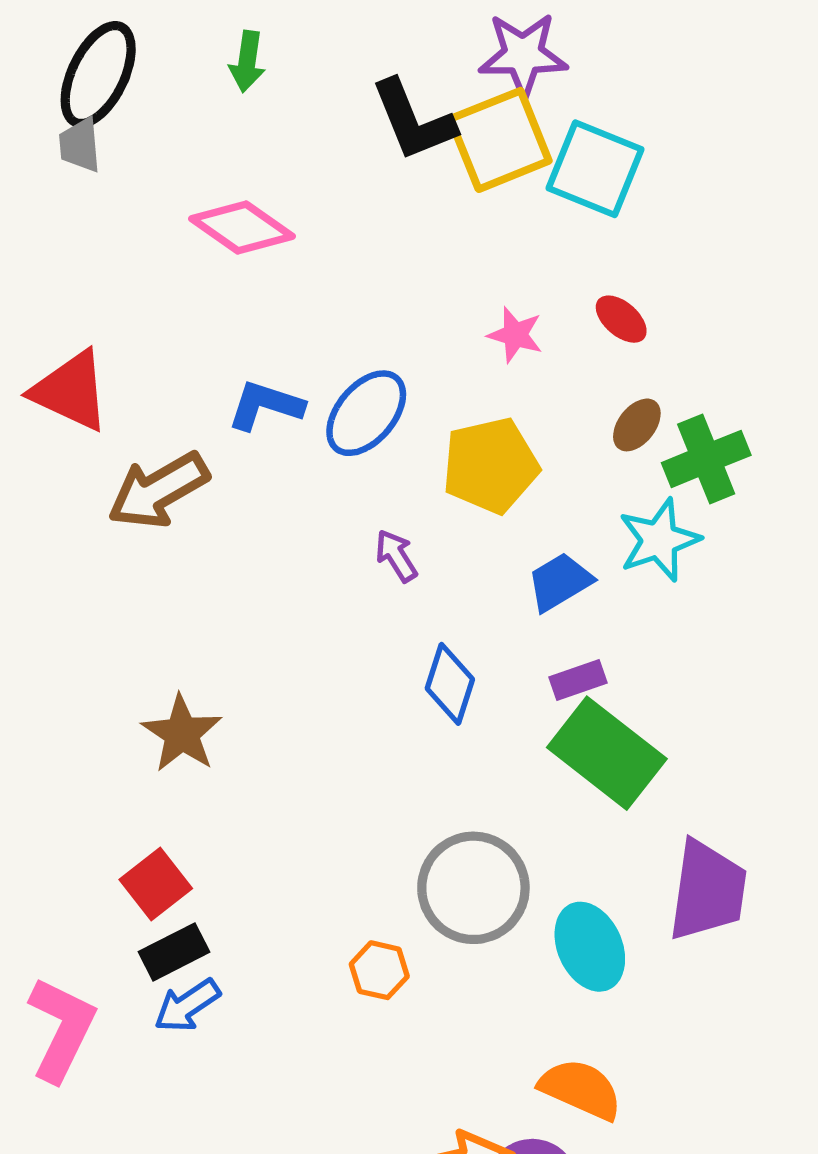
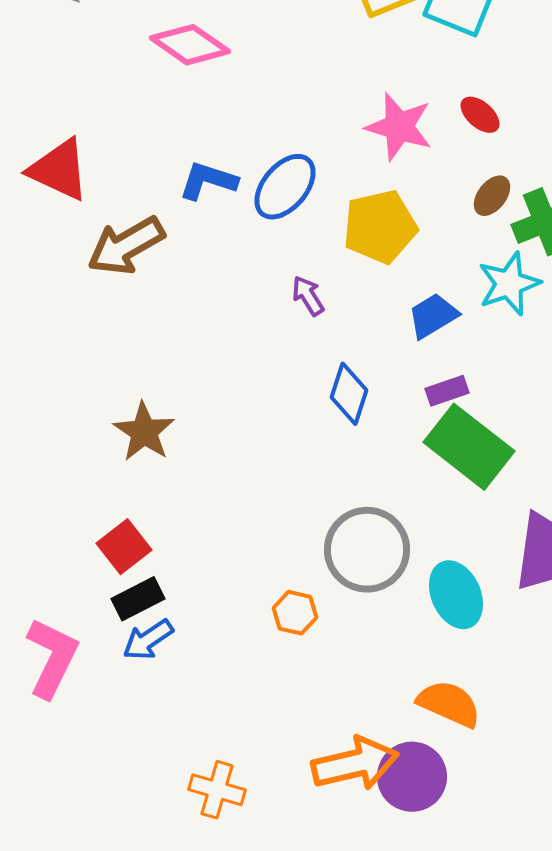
pink star: (515, 335) -> (399, 127), size x1.6

